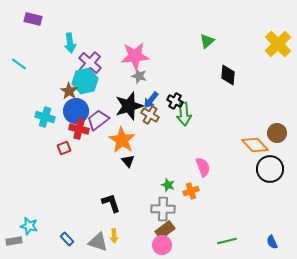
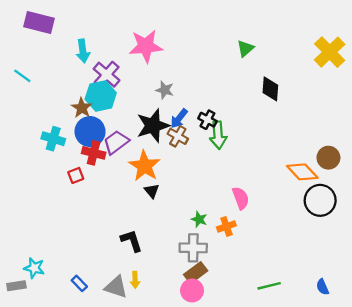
purple rectangle: (33, 19) -> (39, 22), size x1.4
pink star: (135, 56) -> (146, 46), moved

